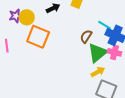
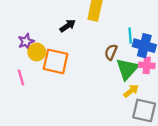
yellow circle: (27, 17) -> (37, 52), moved
cyan line: (105, 25) -> (130, 36), turned 64

